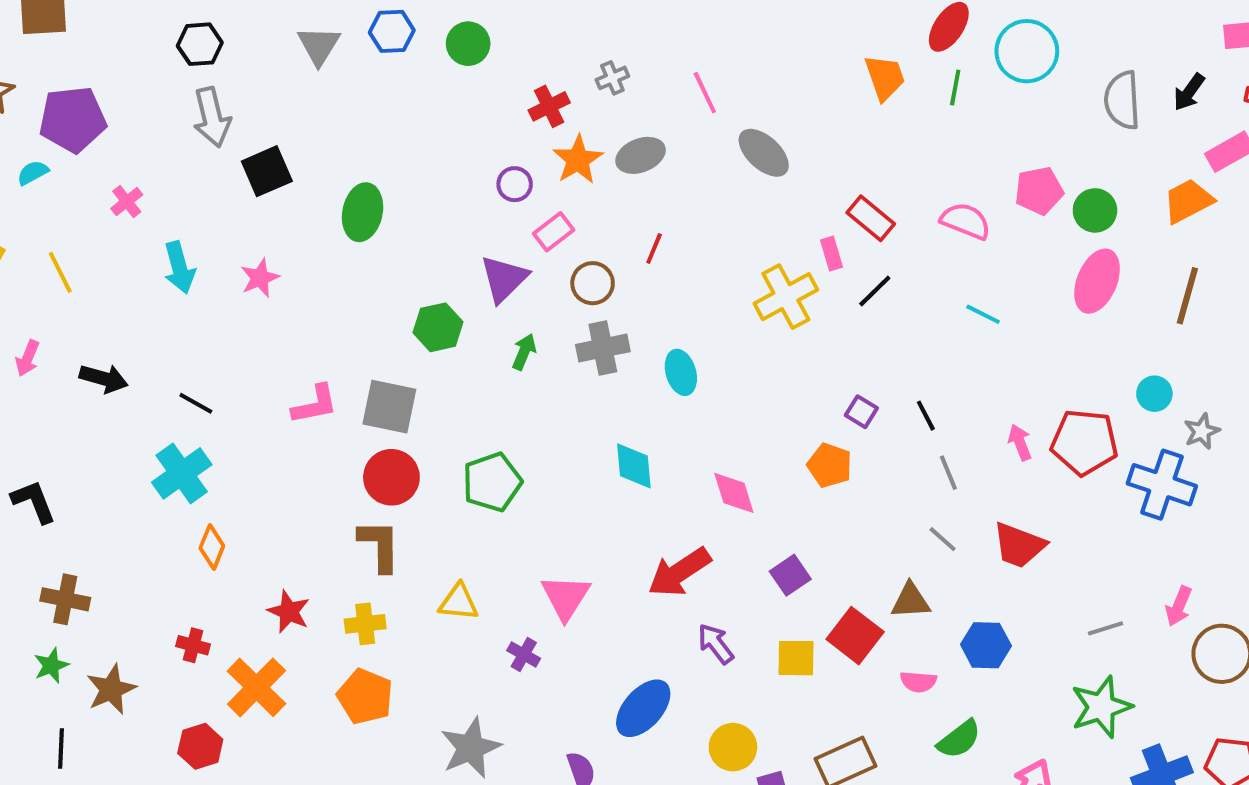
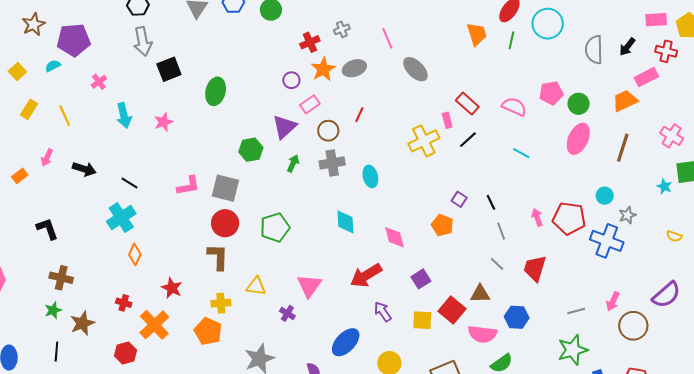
red trapezoid: (1019, 545) -> (535, 268), turned 84
yellow cross: (365, 624) -> (221, 303), moved
pink semicircle: (918, 682) -> (482, 334), size x1.6

